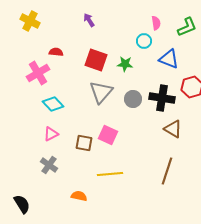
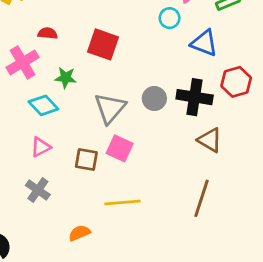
green star: (125, 64) -> (66, 78), moved
gray triangle: (101, 92) -> (110, 108), moved
orange semicircle: (79, 196) -> (79, 233), turned -35

